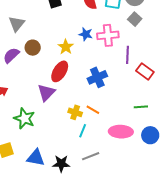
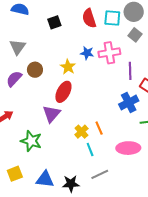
blue cross: (97, 77) -> (129, 102), moved
orange line: (93, 110) -> (99, 128), turned 40
yellow cross: (75, 112) -> (81, 132), turned 32
cyan line: (83, 131) -> (90, 150), turned -40

